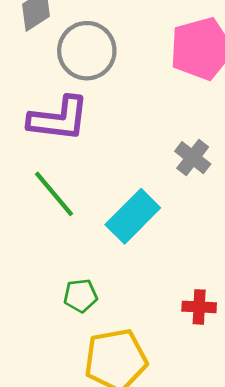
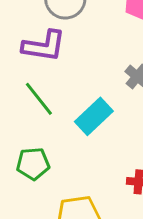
green pentagon: (80, 296) -> (33, 164), moved, size x1.4

